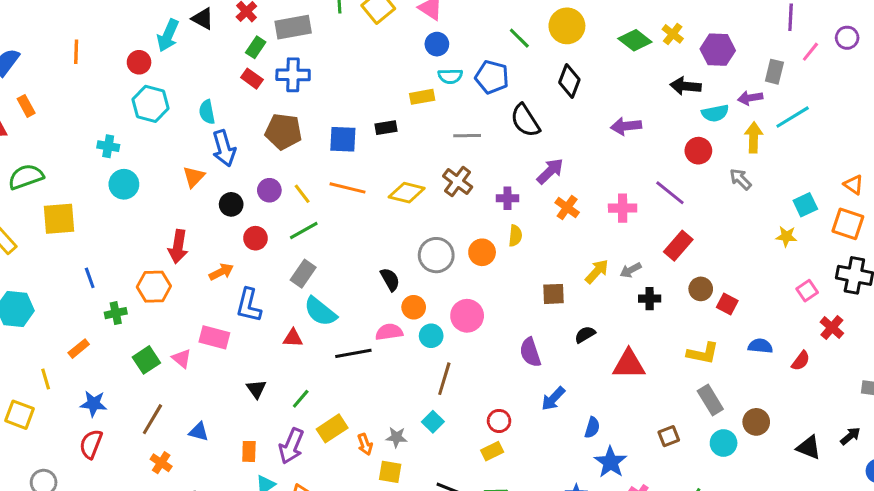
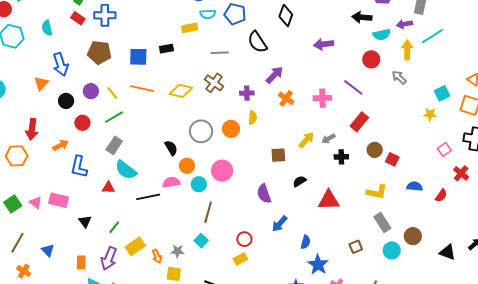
cyan semicircle: (207, 112) -> (47, 28), moved
pink rectangle: (214, 337) -> (59, 200), moved
blue triangle: (199, 432) -> (48, 250), turned 32

